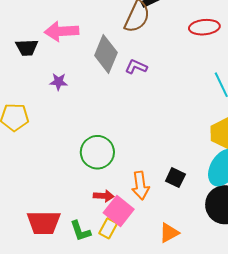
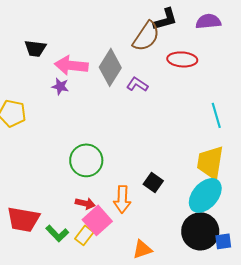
red ellipse: (204, 27) -> (182, 59), moved
pink arrow: (62, 31) -> (71, 65), moved
black square: (175, 178) -> (153, 182), moved
green L-shape: (80, 231) -> (57, 233), turned -35

